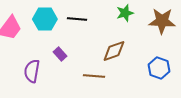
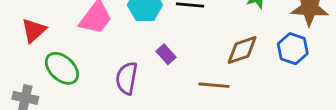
blue hexagon: (159, 68) -> (293, 49), moved

